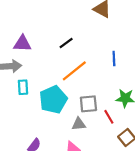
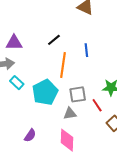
blue line: (114, 59) -> (86, 50), moved
orange line: (74, 71) -> (63, 65), turned -40
cyan rectangle: (23, 87) -> (17, 83), turned -40

